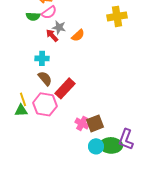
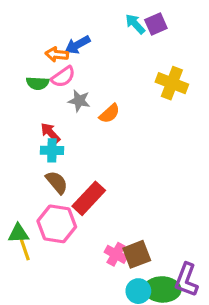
yellow cross: (117, 16) -> (172, 83), turned 30
red arrow: (52, 35) -> (50, 133), moved
yellow line: (23, 99) -> (25, 249), moved

